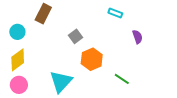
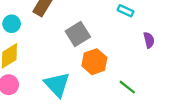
gray square: (75, 36) -> (78, 34), size x1.5
cyan triangle: (61, 81) -> (57, 85), turned -30

